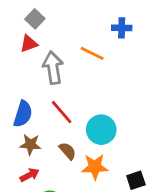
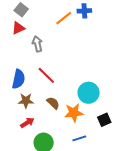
orange line: (92, 53) -> (64, 18), moved, turned -60
gray arrow: (53, 68) -> (37, 44), size x0.7
cyan circle: (101, 130) -> (89, 93), moved

